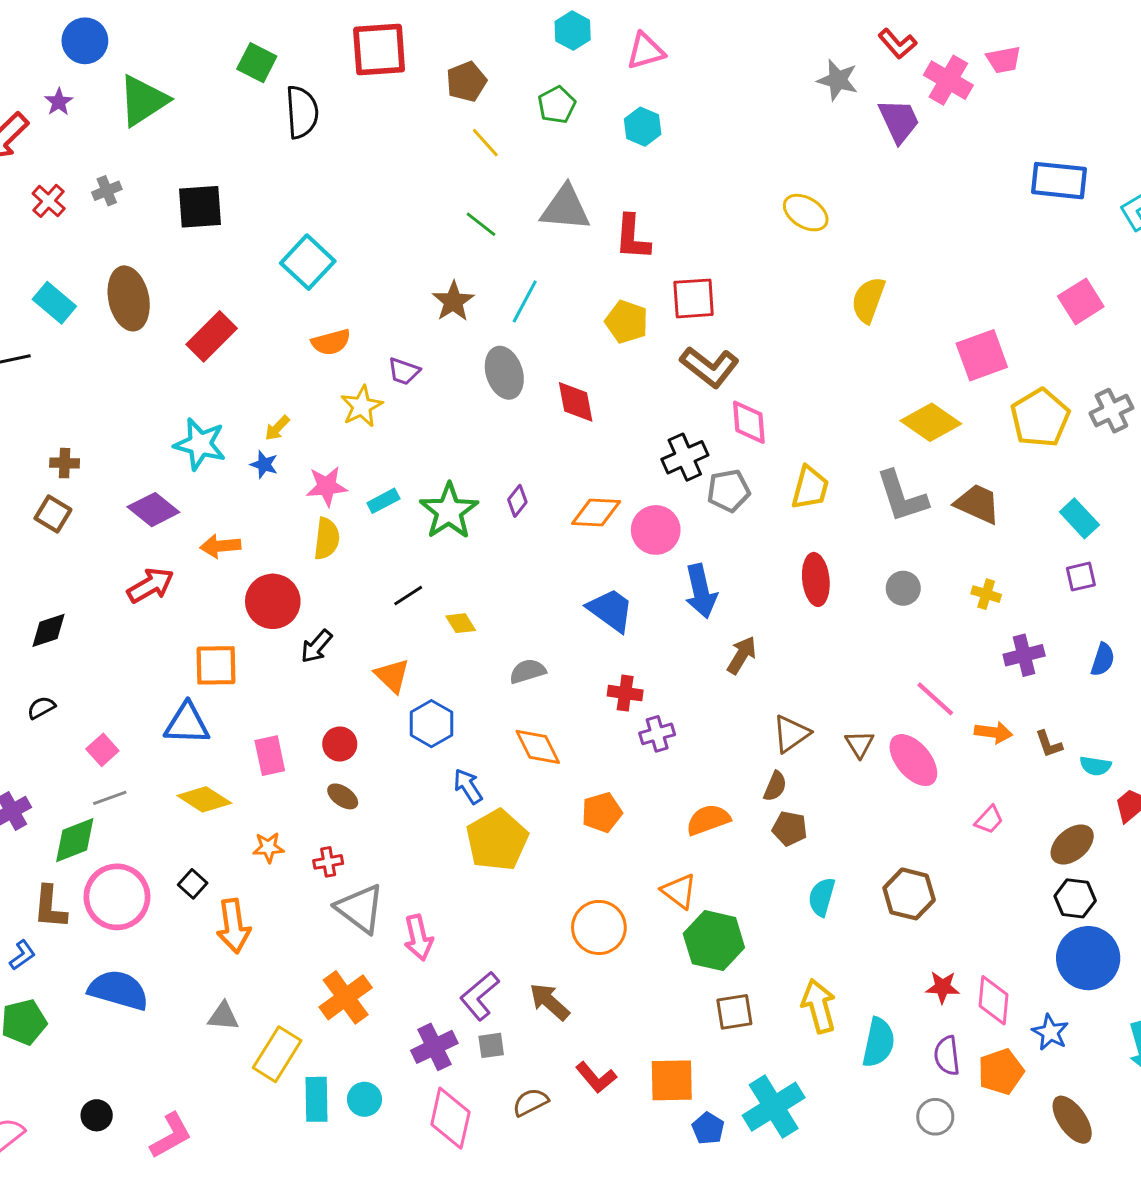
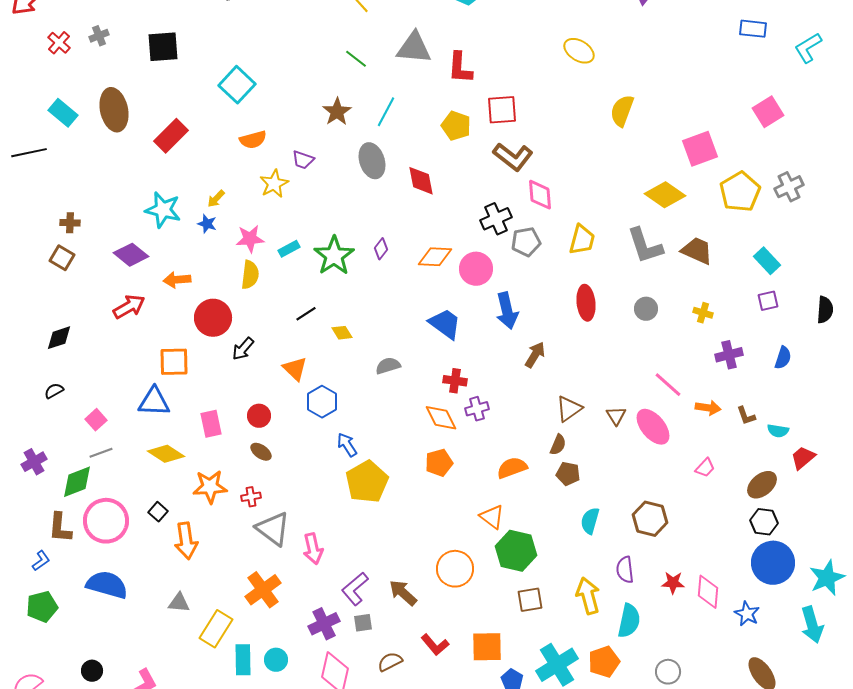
blue rectangle: (1059, 181) -> (753, 29), size x0.7
orange diamond: (538, 747) -> (441, 418), moved
orange star: (268, 847) -> (210, 487), size x1.6
orange circle: (599, 927) -> (455, 569), moved
purple semicircle: (947, 1056) -> (625, 570), moved
orange pentagon: (1001, 1072) -> (604, 662), moved

